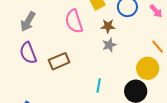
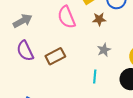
gray arrow: (28, 22) -> (23, 21), turned -144
gray star: (109, 45) -> (104, 50), moved

